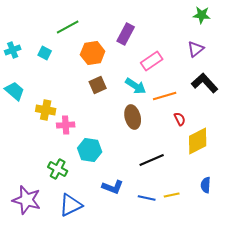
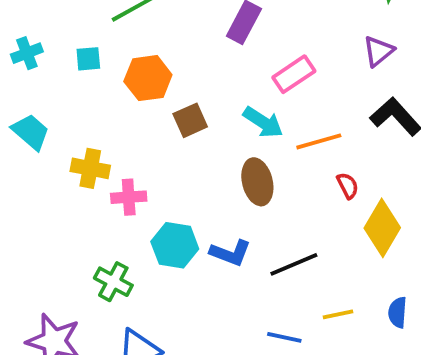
cyan square: (45, 53) -> (88, 59), turned -32
orange hexagon: (93, 53) -> (148, 78), moved
yellow diamond: (198, 141) -> (382, 228), turned -32
blue L-shape: (113, 187) -> (230, 253), moved
yellow line: (172, 195) -> (338, 314), moved

